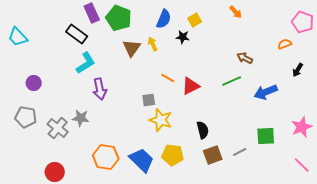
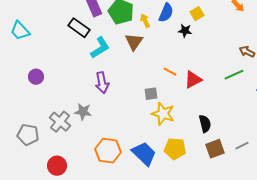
yellow arrow: (153, 44) -> (145, 21), moved
cyan L-shape: (86, 63) -> (100, 48), moved
gray pentagon: (26, 117) -> (28, 135), moved

